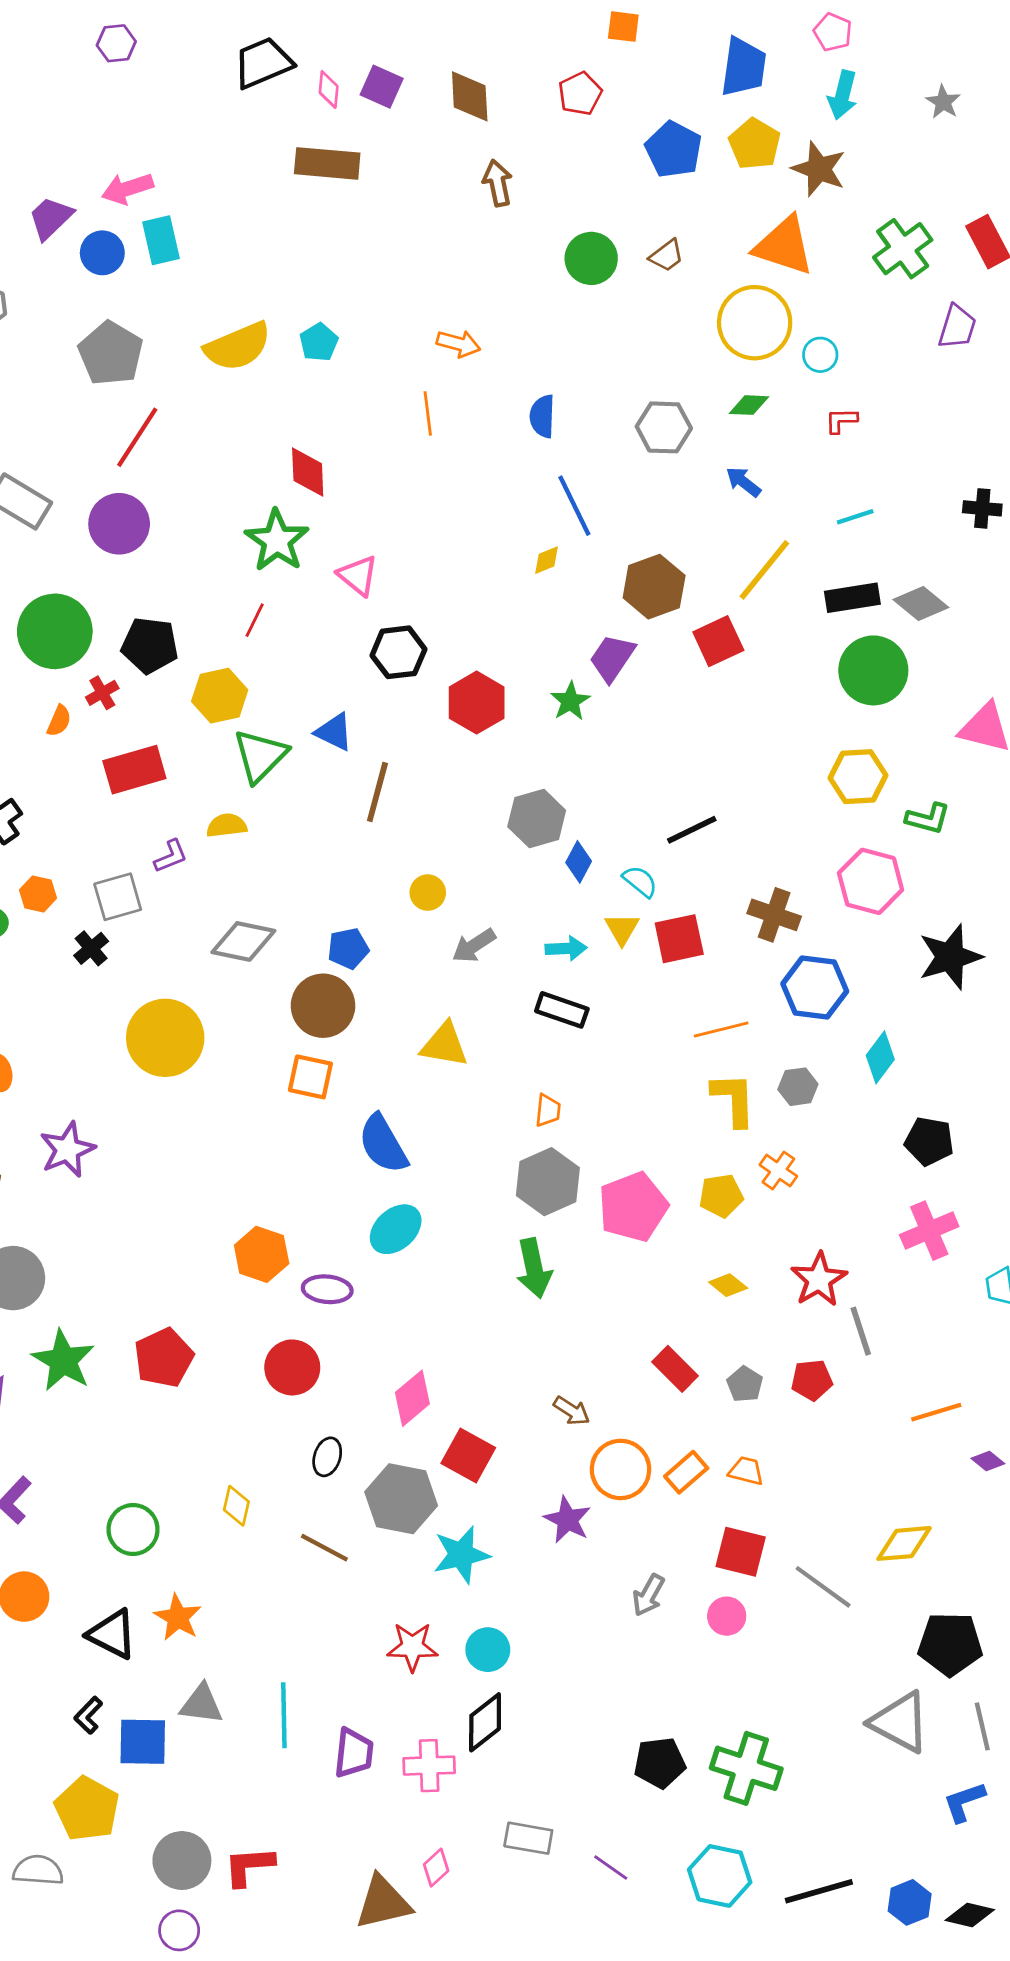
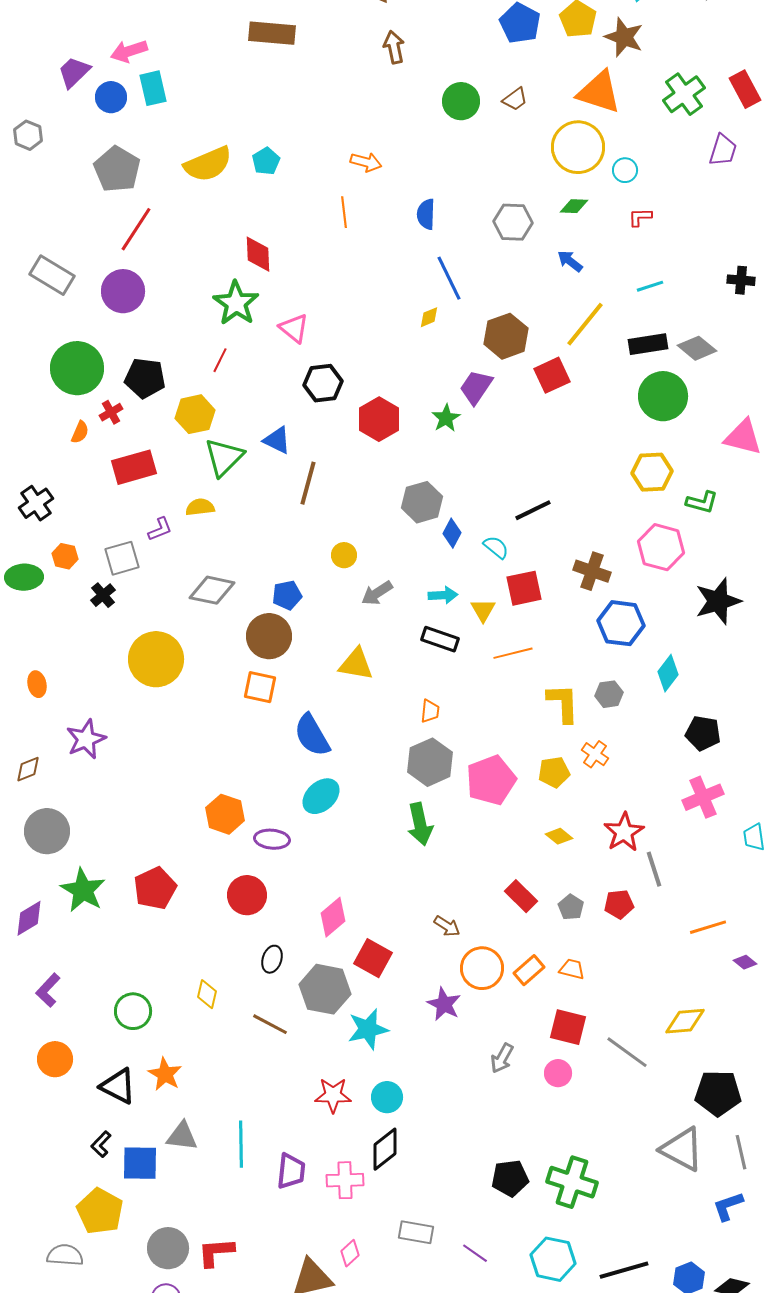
yellow triangle: (622, 929) -> (483, 610), moved
orange line: (721, 1029) -> (513, 653), moved

